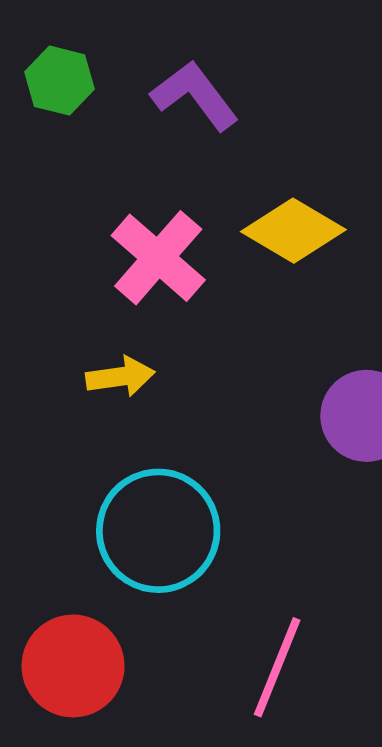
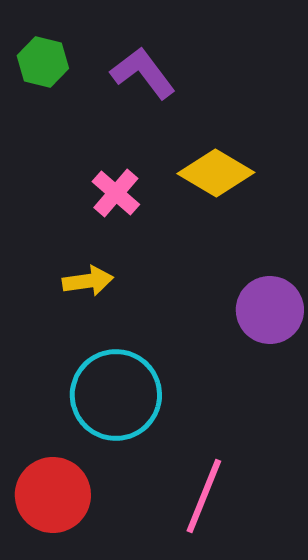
pink cross: (158, 258) -> (116, 193), size x0.7

